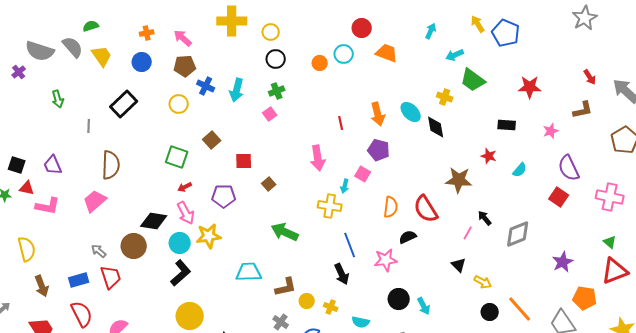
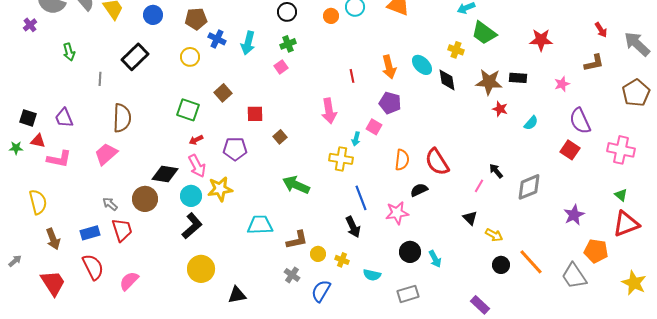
brown star: (459, 180) -> (489, 82), moved

